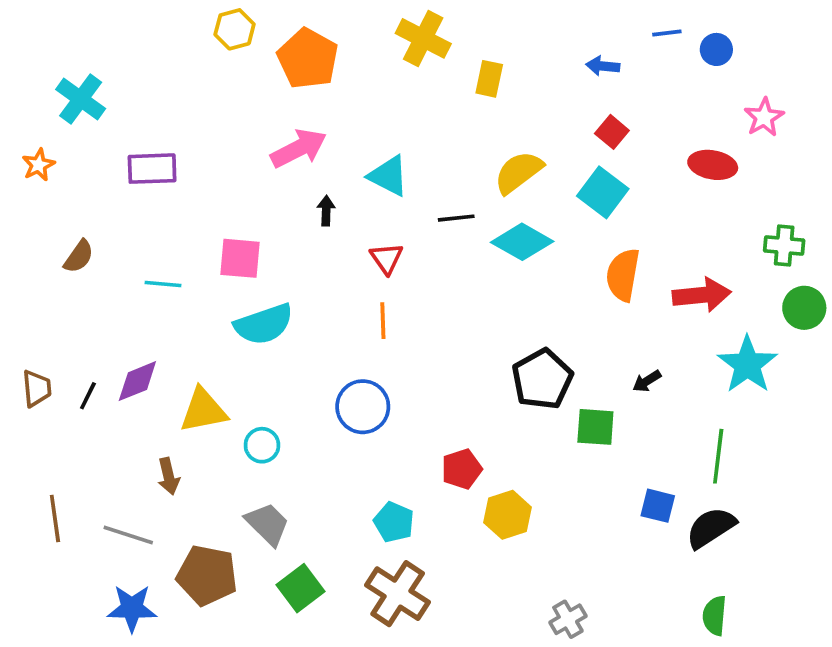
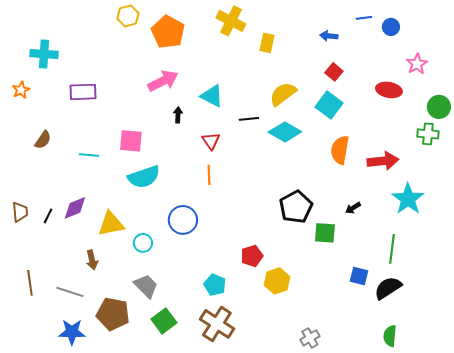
cyan cross: (81, 99) -> (44, 54), turned -32
green circle: (804, 308) -> (439, 107), moved
blue circle: (363, 407) -> (183, 220), moved

